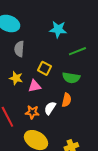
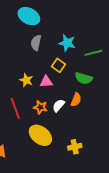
cyan star: (58, 29) -> (67, 43), moved
yellow star: (16, 78) -> (26, 80), moved

